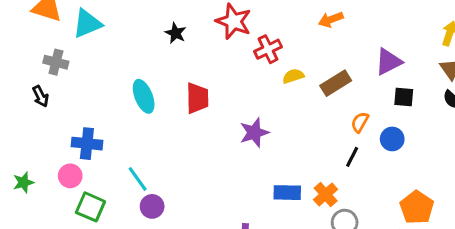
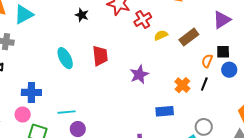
black square: (404, 97) -> (223, 52), moved
cyan line: (138, 179) -> (67, 112), turned -54
orange cross: (326, 194) -> (182, 85), moved

